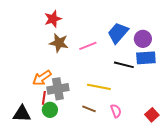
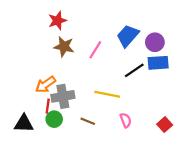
pink line: (88, 46) -> (95, 50), turned -36
black line: (124, 65) -> (134, 70), turned -48
brown line: (89, 109) -> (88, 121), moved

